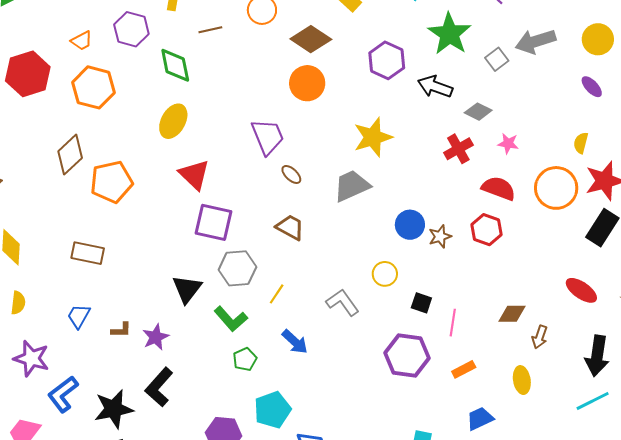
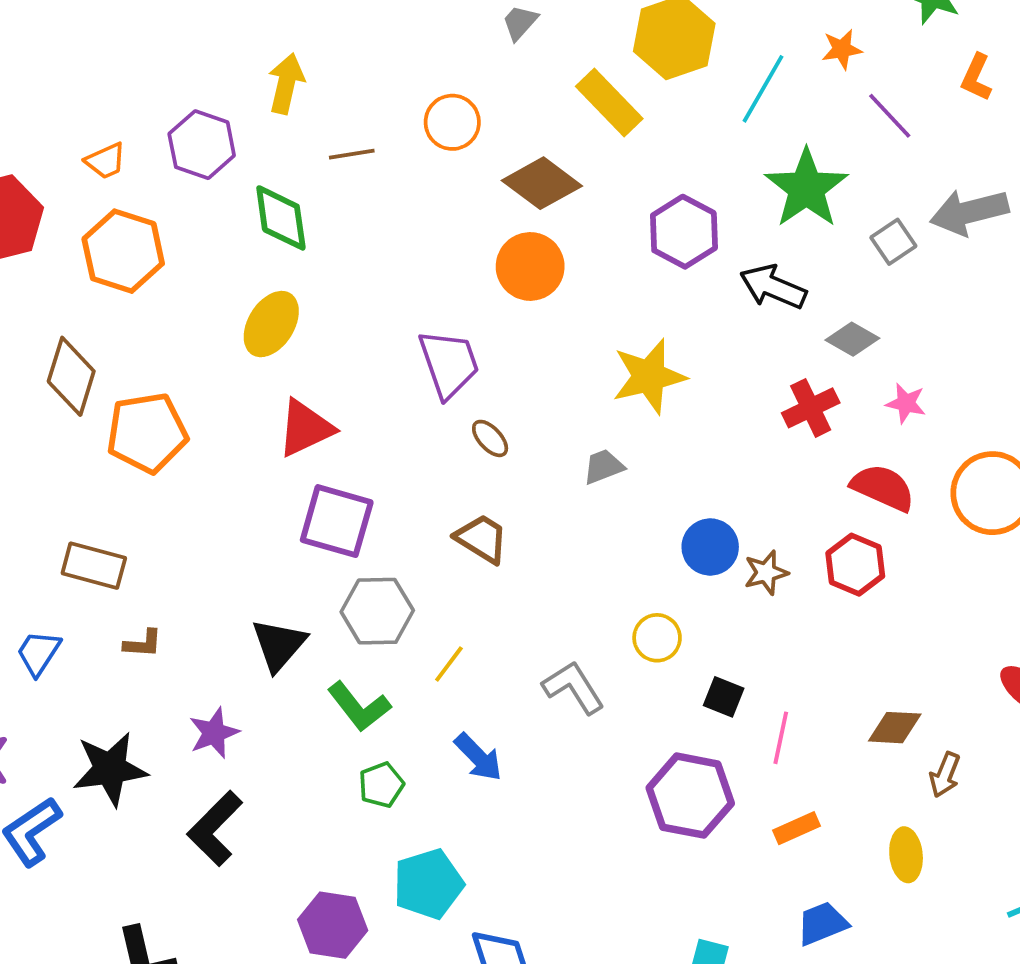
brown diamond: (70, 155) -> (71, 376), turned -33
red triangle: (194, 175) -> (305, 428), turned 48
gray trapezoid: (352, 186) -> (604, 467), size x0.6
blue trapezoid: (79, 316) -> (38, 653), moved
brown L-shape: (121, 330) -> (143, 644), moved
black star: (114, 409) -> (110, 769), moved

